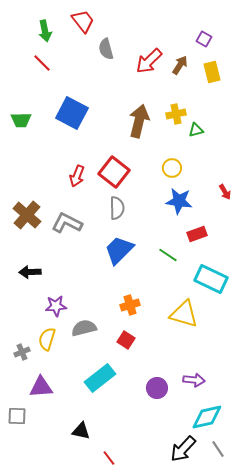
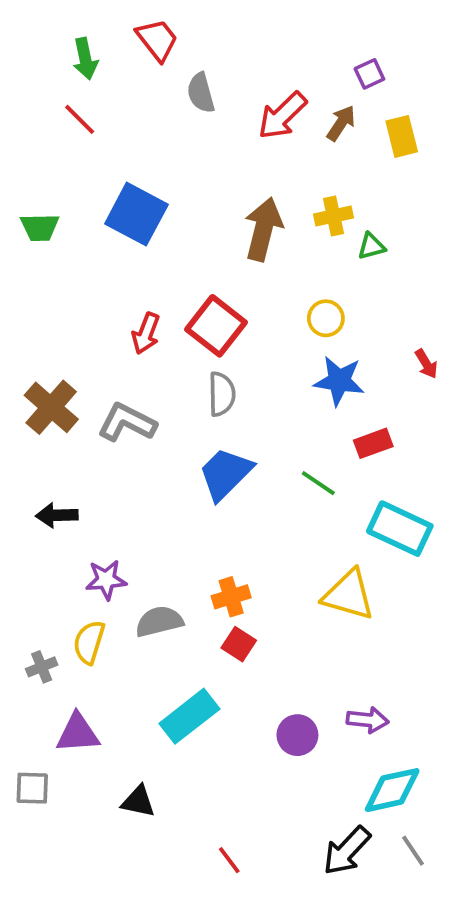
purple square: (204, 39) -> (369, 74), moved, turned 35
orange cross: (130, 305) -> (231, 597), moved
black triangle: (81, 431) -> (138, 801), moved
red line: (109, 458) -> (229, 860), moved

